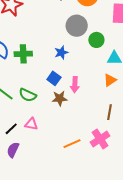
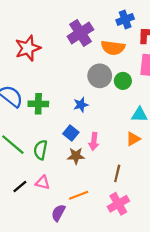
green circle: (96, 40) -> (123, 81), moved
green semicircle: (28, 95) -> (41, 150), turned 72
brown line: (109, 112) -> (117, 173), moved
orange line: (72, 144) -> (79, 195), moved
purple semicircle: (13, 150) -> (58, 213), moved

